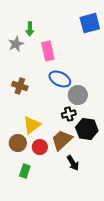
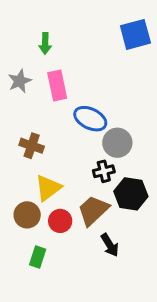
gray star: (16, 44) -> (20, 81), moved
pink rectangle: (48, 51) -> (57, 86), moved
brown cross: (20, 86) -> (32, 146), moved

